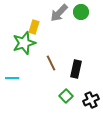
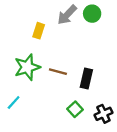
green star: (24, 43) -> (27, 67), moved
brown line: (51, 63) -> (58, 72), turned -49
cyan line: (12, 78) -> (14, 102), moved, turned -48

